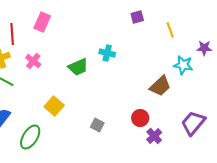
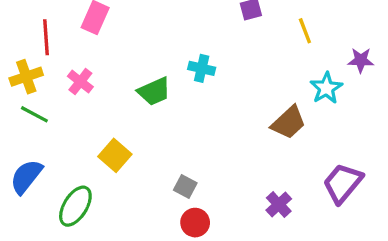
cyan star: (183, 65) -> (326, 88), turned 30
red circle: (140, 118) -> (195, 223), moved

